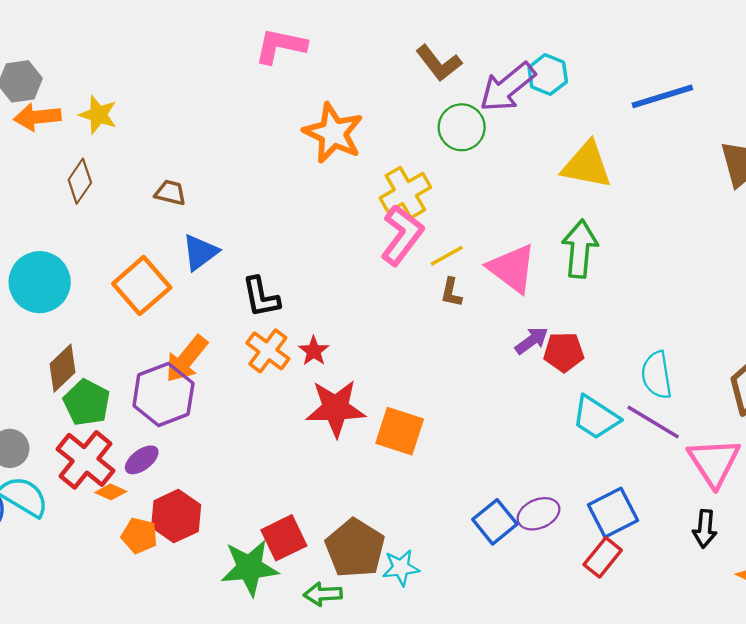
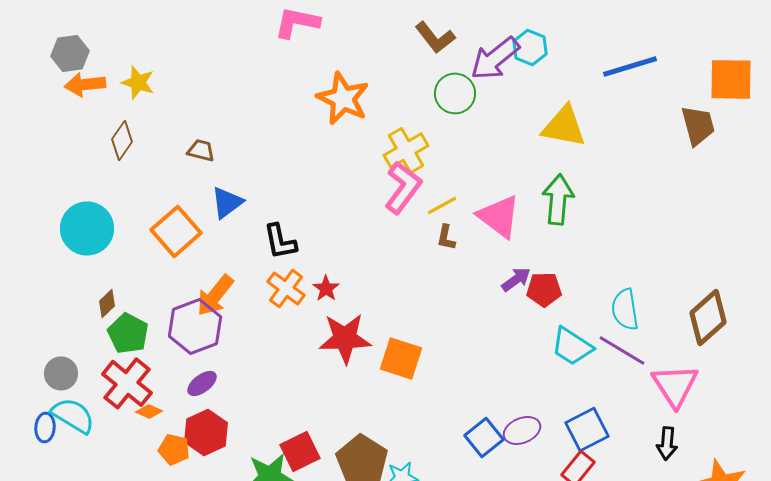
brown diamond: (63, 368) -> (107, 303), size x0.7
purple ellipse: (142, 460) -> (202, 383), moved

